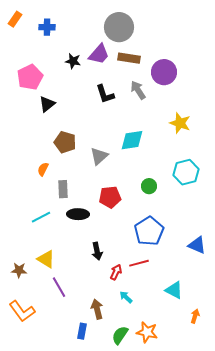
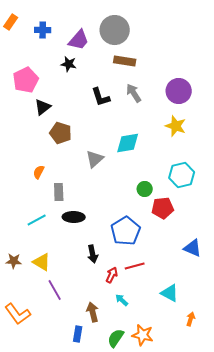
purple trapezoid: (99, 54) -> (79, 40), moved
purple circle: (164, 72) -> (179, 91), moved
brown pentagon: (65, 142) -> (61, 133), moved
red pentagon: (110, 197) -> (163, 208), moved
blue pentagon: (149, 231) -> (126, 231), moved
brown star: (19, 270) -> (14, 261), moved

